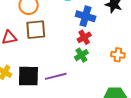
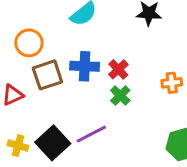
blue cross: (86, 16) -> (85, 66), moved
black square: (28, 76) -> (53, 143), turned -30

